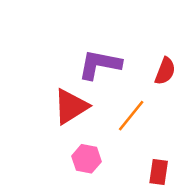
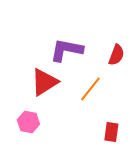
pink hexagon: (87, 159) -> (28, 122), moved

